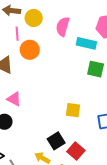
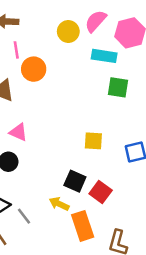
yellow circle: (34, 18) -> (68, 31), moved
pink semicircle: (63, 27) -> (96, 21), moved, turned 30
black square: (56, 141) -> (75, 181), turned -30

